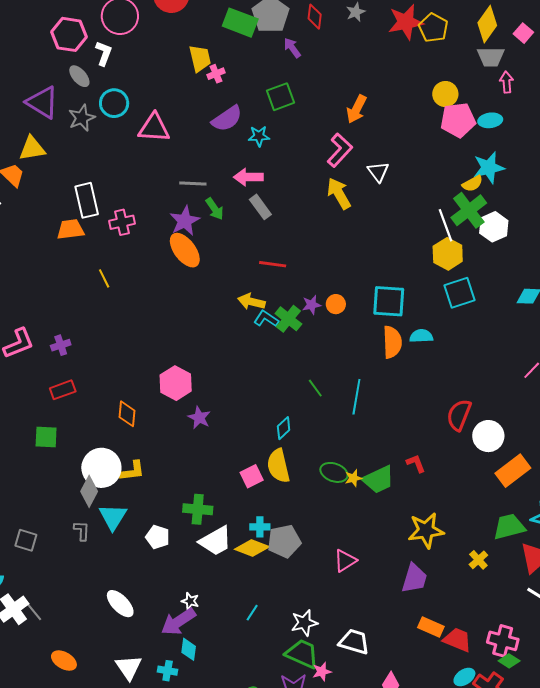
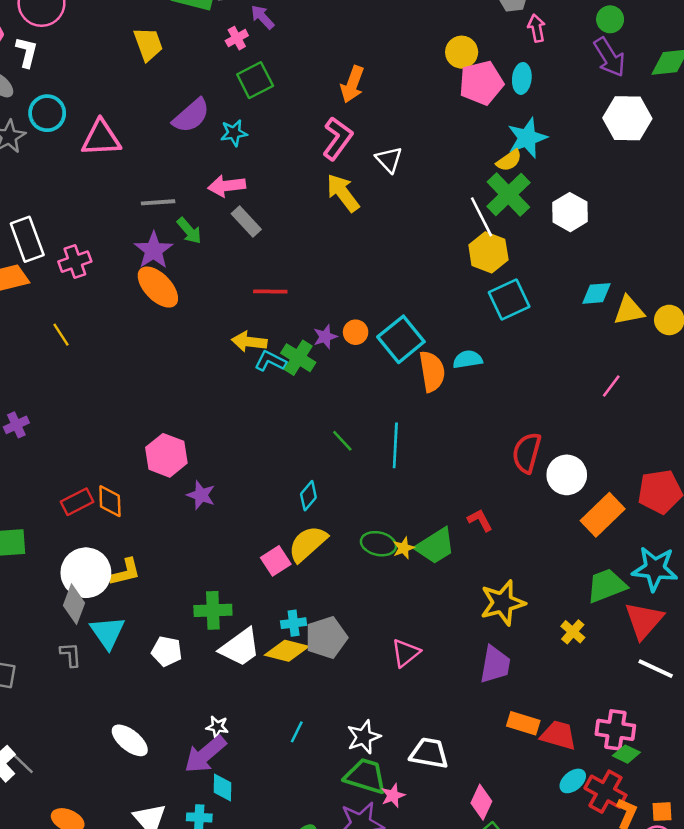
pink cross: (216, 74) -> (237, 38), moved
cyan ellipse: (490, 120) -> (522, 78), turned -70
white hexagon: (494, 227) -> (570, 212), moved
cyan square: (389, 301) -> (401, 339), moved, turned -36
red rectangle: (63, 390) -> (77, 502), moved
yellow semicircle: (278, 466) -> (308, 544), turned 68

